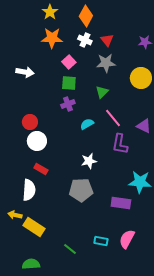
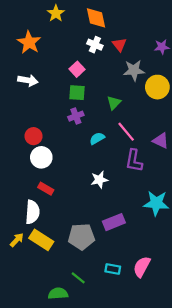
orange diamond: (86, 16) -> (96, 18), turned -40
orange star: (52, 38) -> (29, 42), moved, turned 30
gray star: (106, 63) -> (134, 70), moved
gray pentagon: (81, 190) -> (81, 237), moved
purple rectangle: (121, 203) -> (114, 222), moved, turned -30
yellow arrow: (15, 215) -> (17, 240), turned 120
yellow rectangle: (34, 227) -> (41, 240), moved
green semicircle: (31, 264) -> (58, 294), moved

